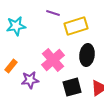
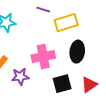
pink cross: (53, 60) -> (43, 57), turned 30

